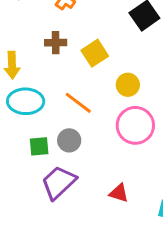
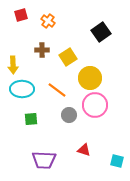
yellow circle: (128, 85) -> (90, 78), size x1.5
gray circle: (69, 140) -> (69, 115), moved
purple trapezoid: (59, 183) -> (44, 160), moved, turned -135

